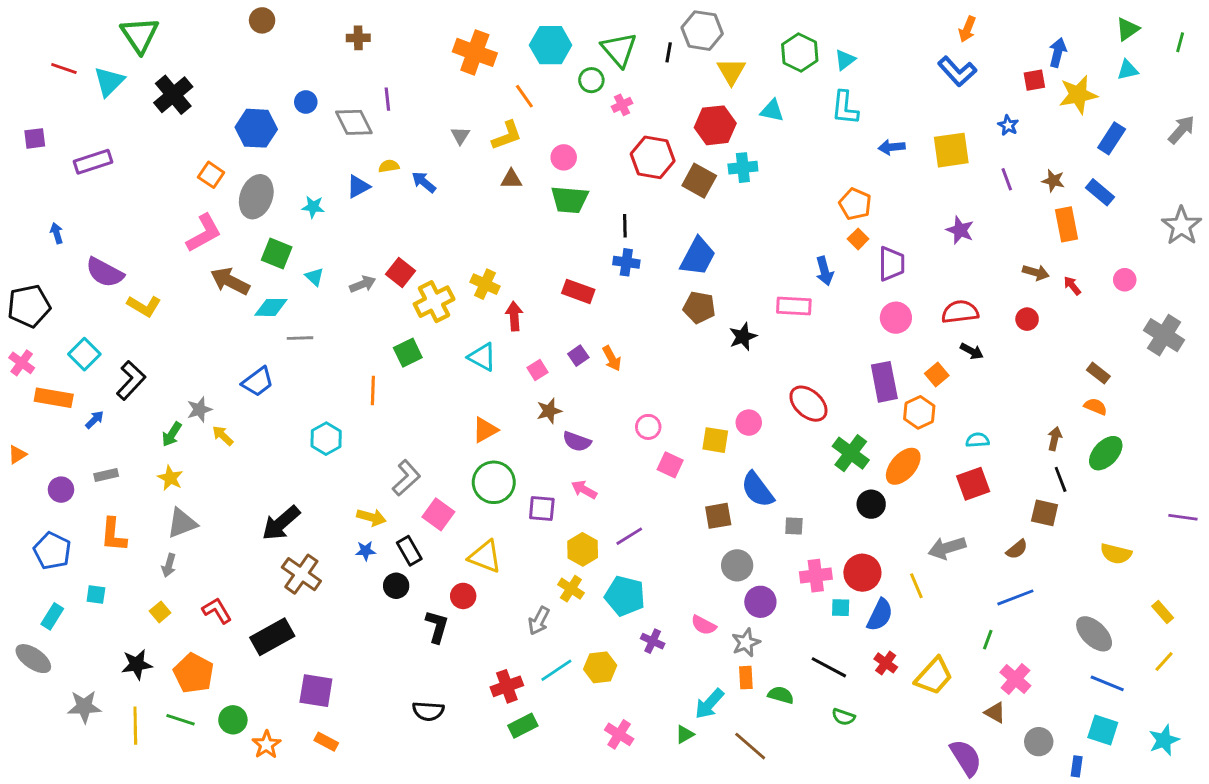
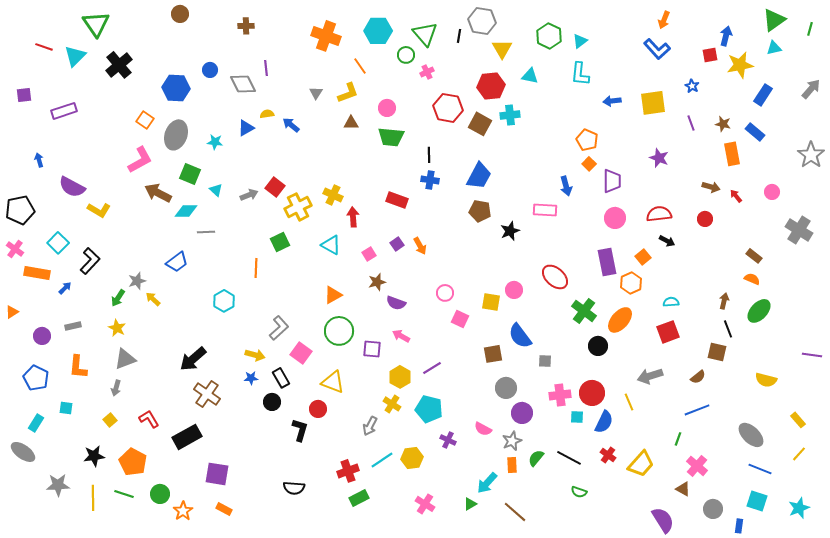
green triangle: (1128, 29) -> (774, 20), size x1.4
green semicircle: (781, 695) -> (536, 458), moved, turned -66

